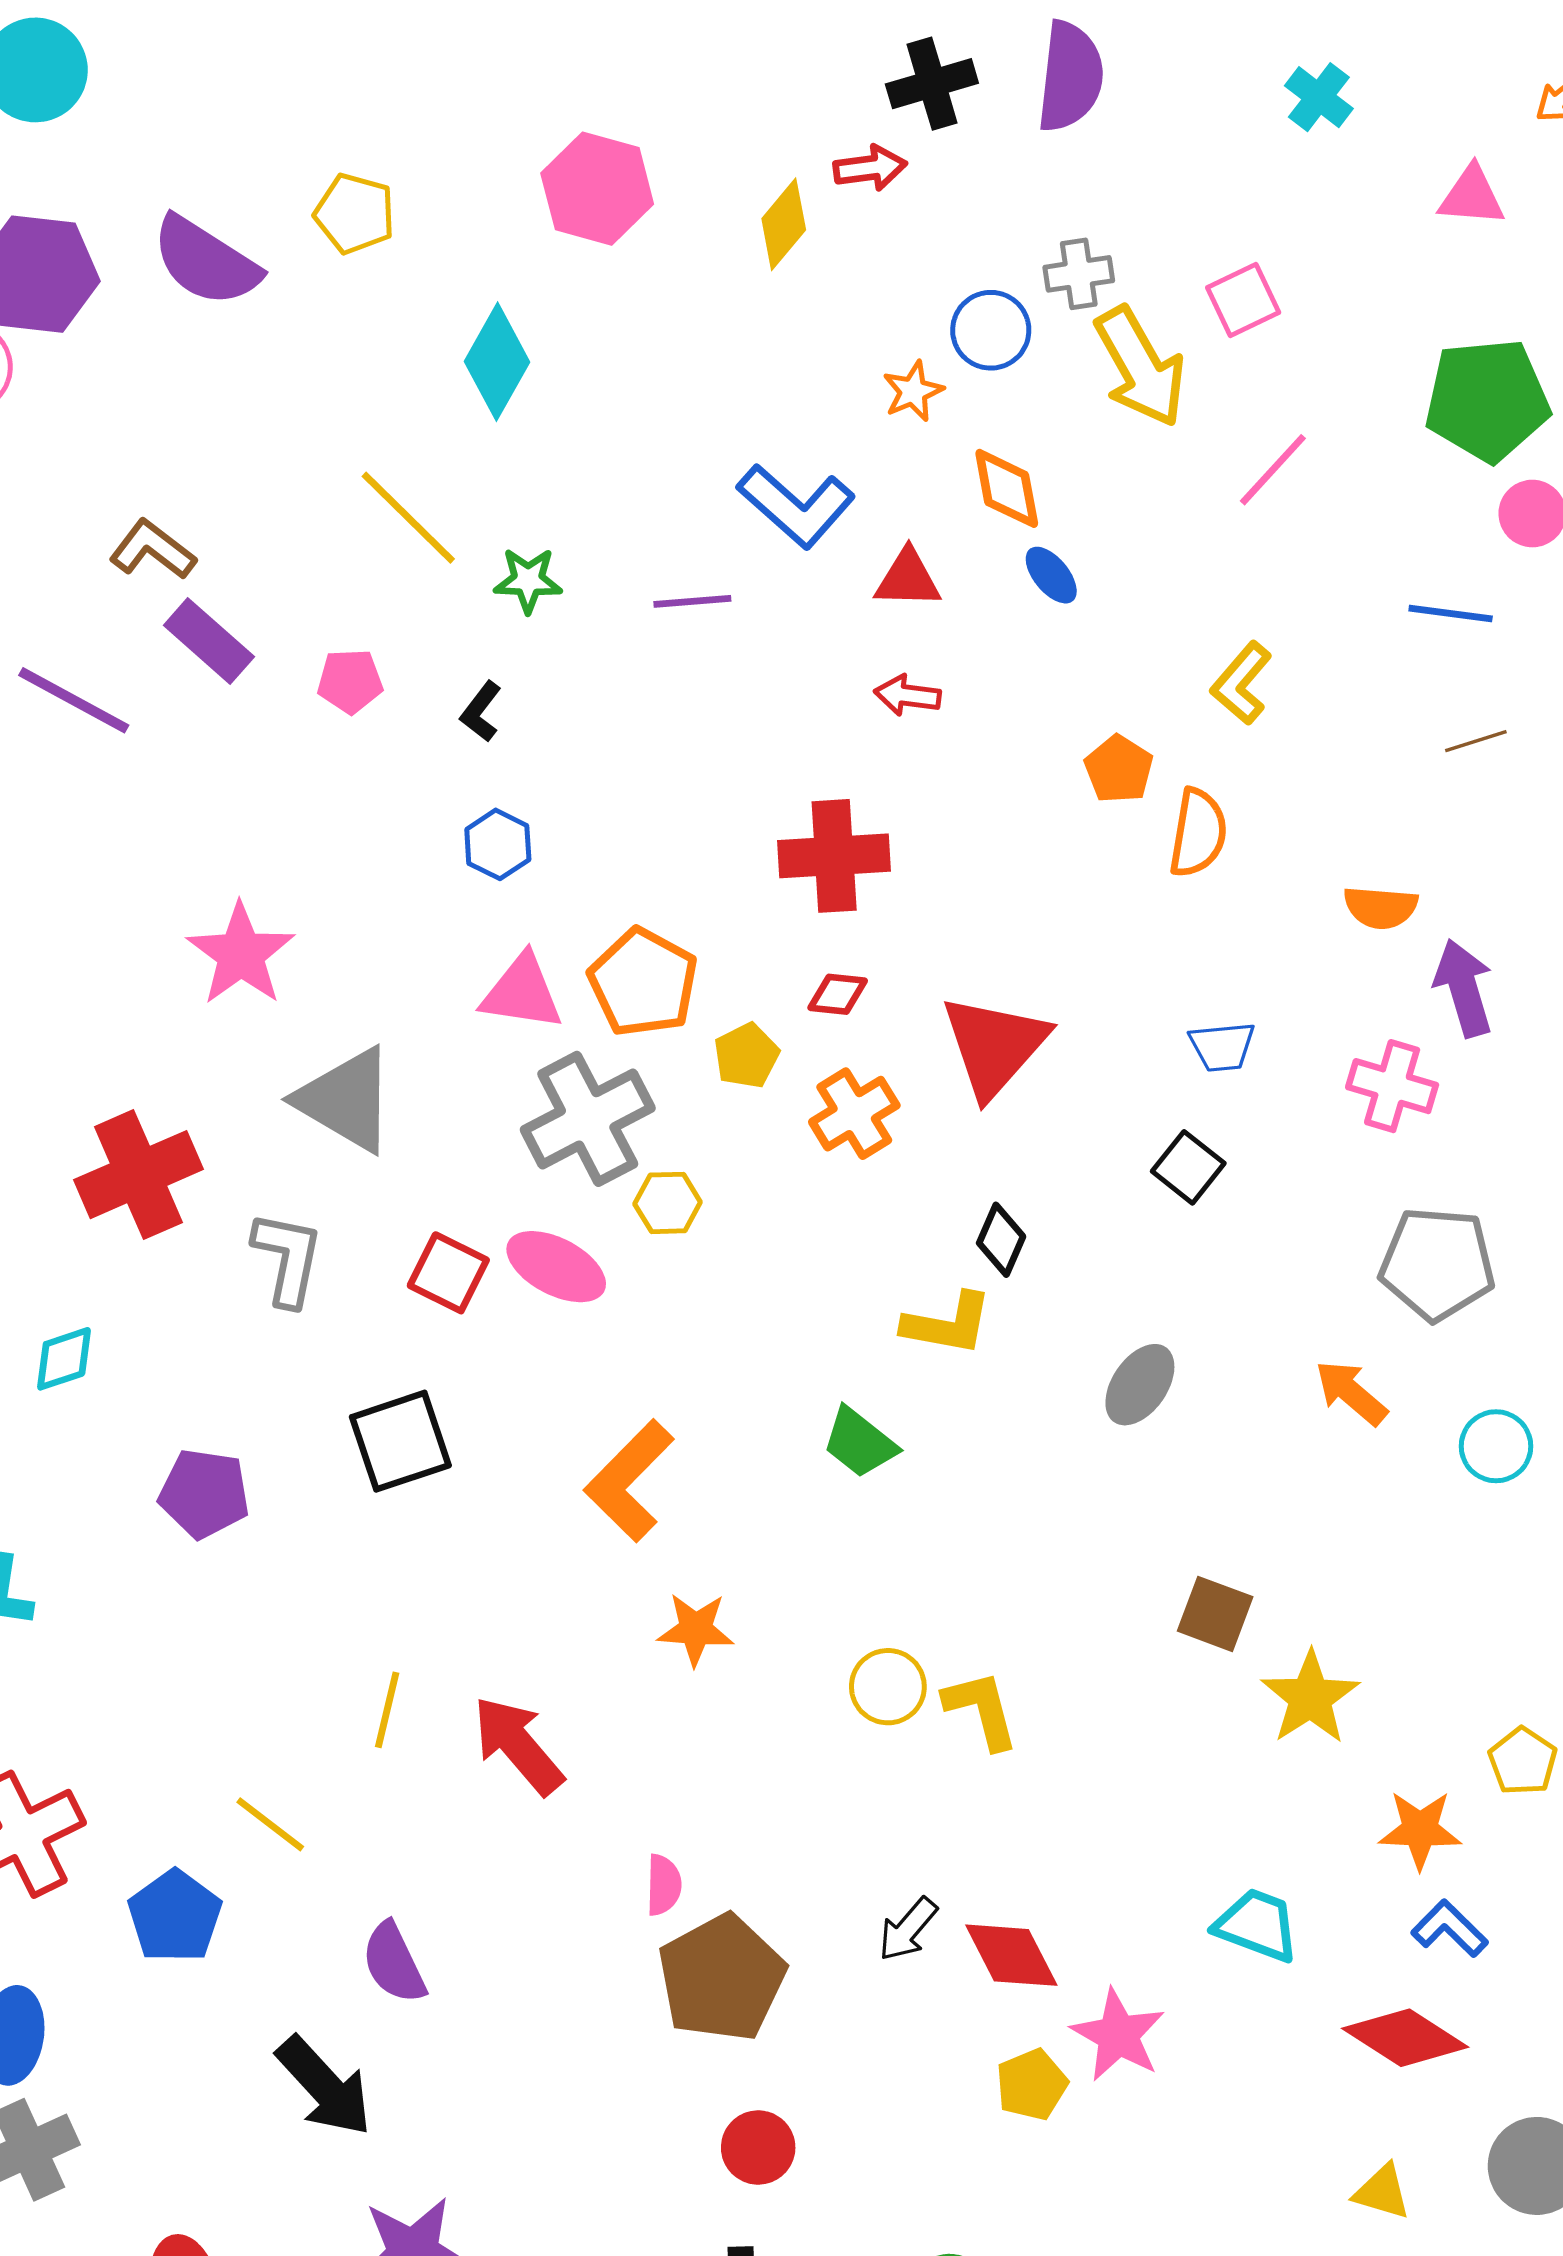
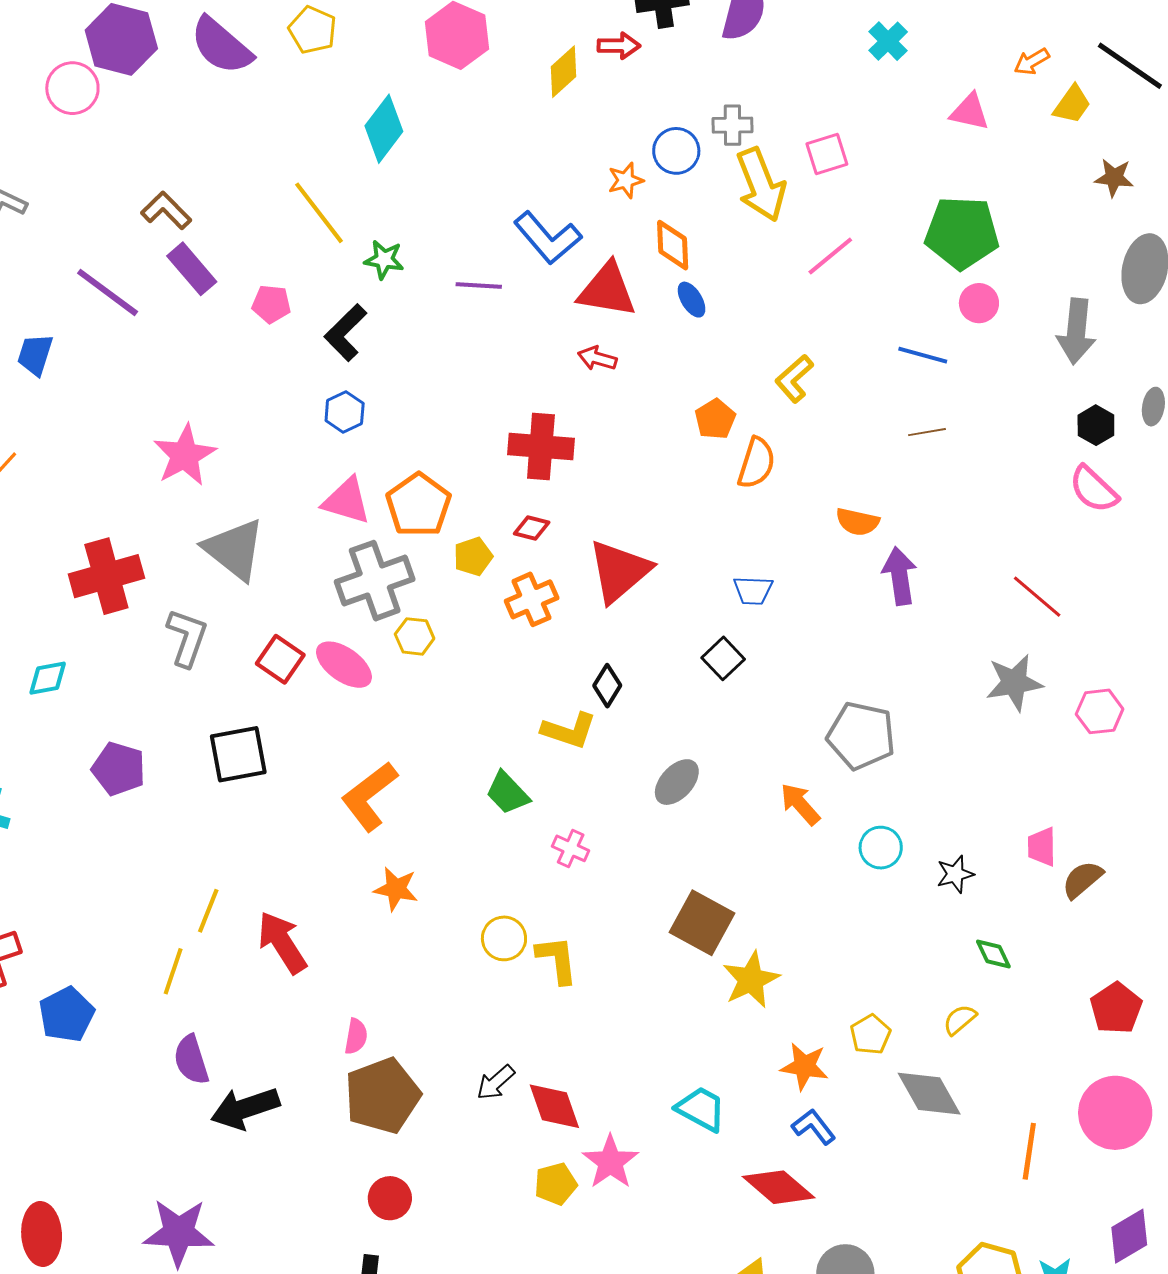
red triangle: (908, 579) -> (607, 290), size x1.5
black L-shape: (481, 712) -> (346, 333), size x1.6
pink cross: (1392, 1086) -> (571, 848), moved, size x0.7
brown square: (1215, 1614) -> (702, 923), size x1.4
yellow line: (270, 1824) -> (173, 971), moved, turned 63
black arrow: (324, 2086) -> (245, 1108), moved, turned 106

